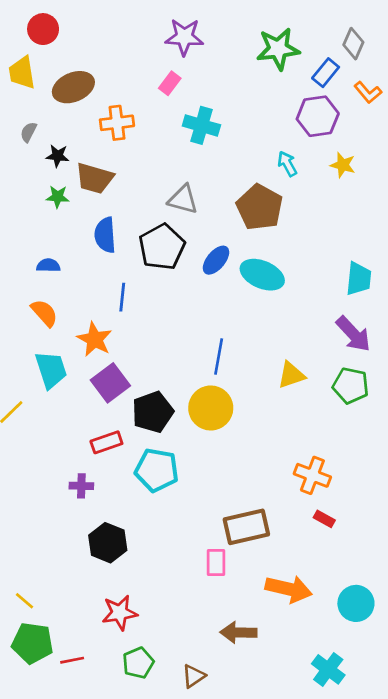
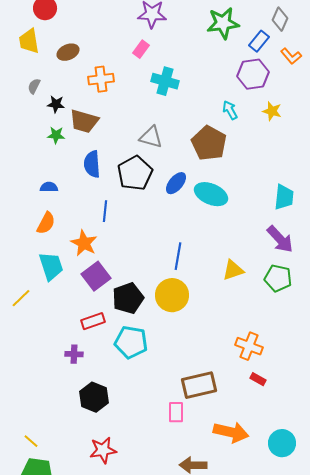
brown ellipse: (73, 87) -> (68, 52), size x0.7
orange semicircle: (44, 313) -> (46, 223), turned 70

